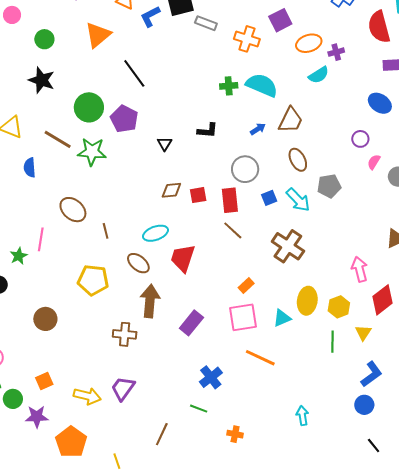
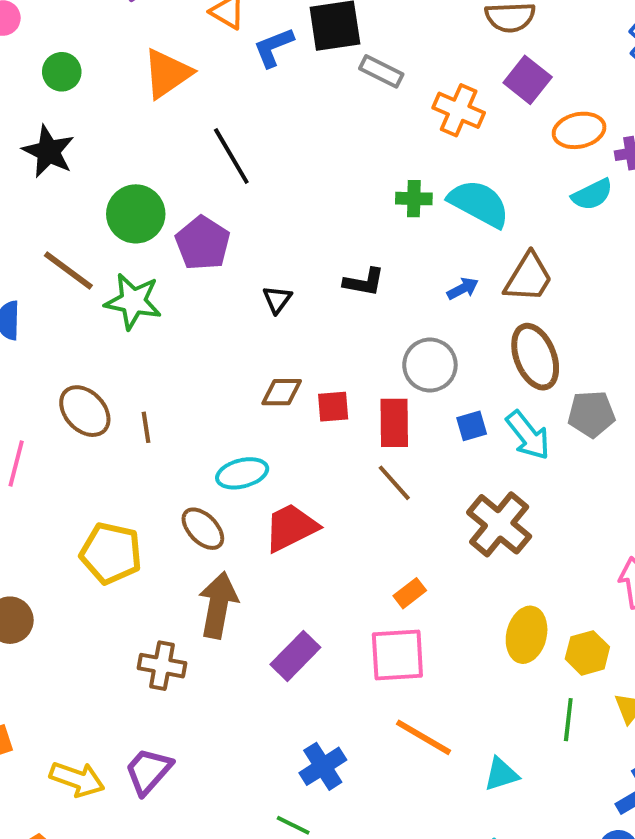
purple square: (280, 20) -> (528, 80), turned -30
brown ellipse: (298, 160) -> (535, 357), size x1.4
brown line: (106, 231) -> (146, 427), moved
red trapezoid: (183, 258) -> (291, 527), turned 40
cyan triangle: (282, 318) -> (501, 774), moved

